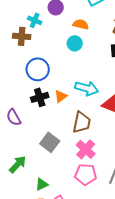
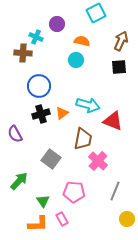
pink cross: (86, 149) -> (98, 161), moved
pink pentagon: (86, 174) -> (74, 192), moved
green triangle: (42, 184) -> (43, 201), turned -40

